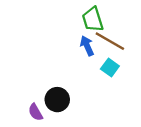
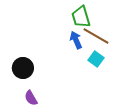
black circle: (57, 100) -> (23, 68), moved

